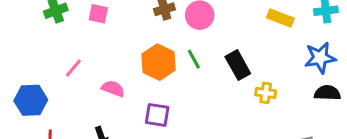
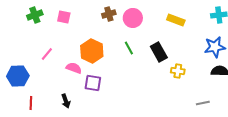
yellow rectangle: (280, 18) -> (176, 20), moved
orange hexagon: (159, 62) -> (92, 51), moved
purple square: (157, 115) -> (93, 83), moved

